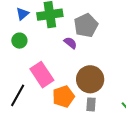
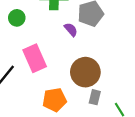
orange pentagon: (63, 97) -> (55, 100), moved
gray rectangle: (91, 104) -> (95, 97), moved

